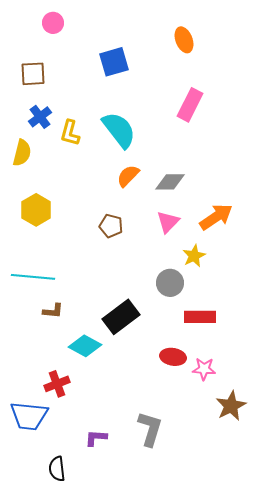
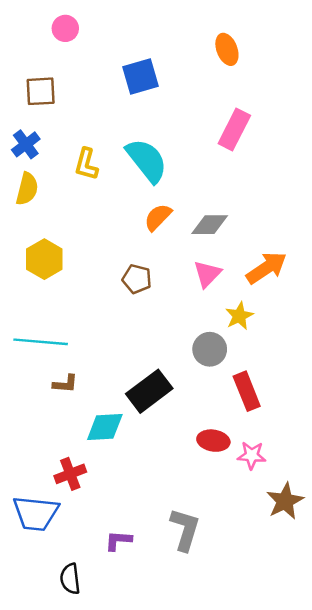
blue cross: (40, 117) -> (26, 144), moved
red rectangle: (200, 317) -> (247, 391), turned 68
cyan diamond: (85, 346) -> (105, 427), turned -32

